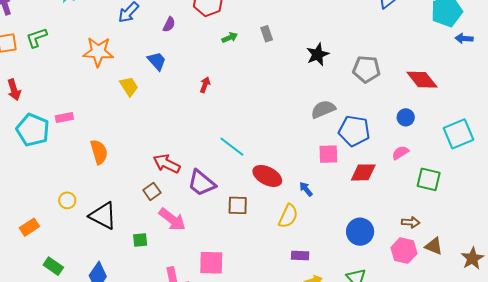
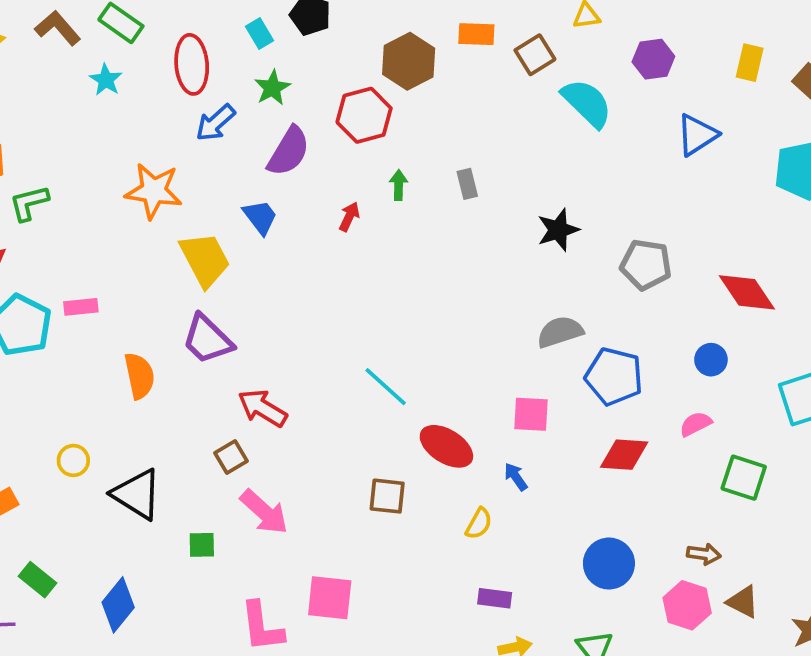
purple semicircle: (169, 24) -> (289, 151), size x1.8
green L-shape: (37, 38) -> (29, 203), moved
green arrow: (230, 38) -> (399, 185), turned -70
red arrow: (205, 85) -> (349, 217), moved
yellow trapezoid: (129, 86) -> (205, 260), size x1.5
pink square: (328, 154) -> (531, 414), moved
purple trapezoid: (202, 183) -> (208, 339), moved
yellow semicircle: (288, 216) -> (479, 524), size x0.7

